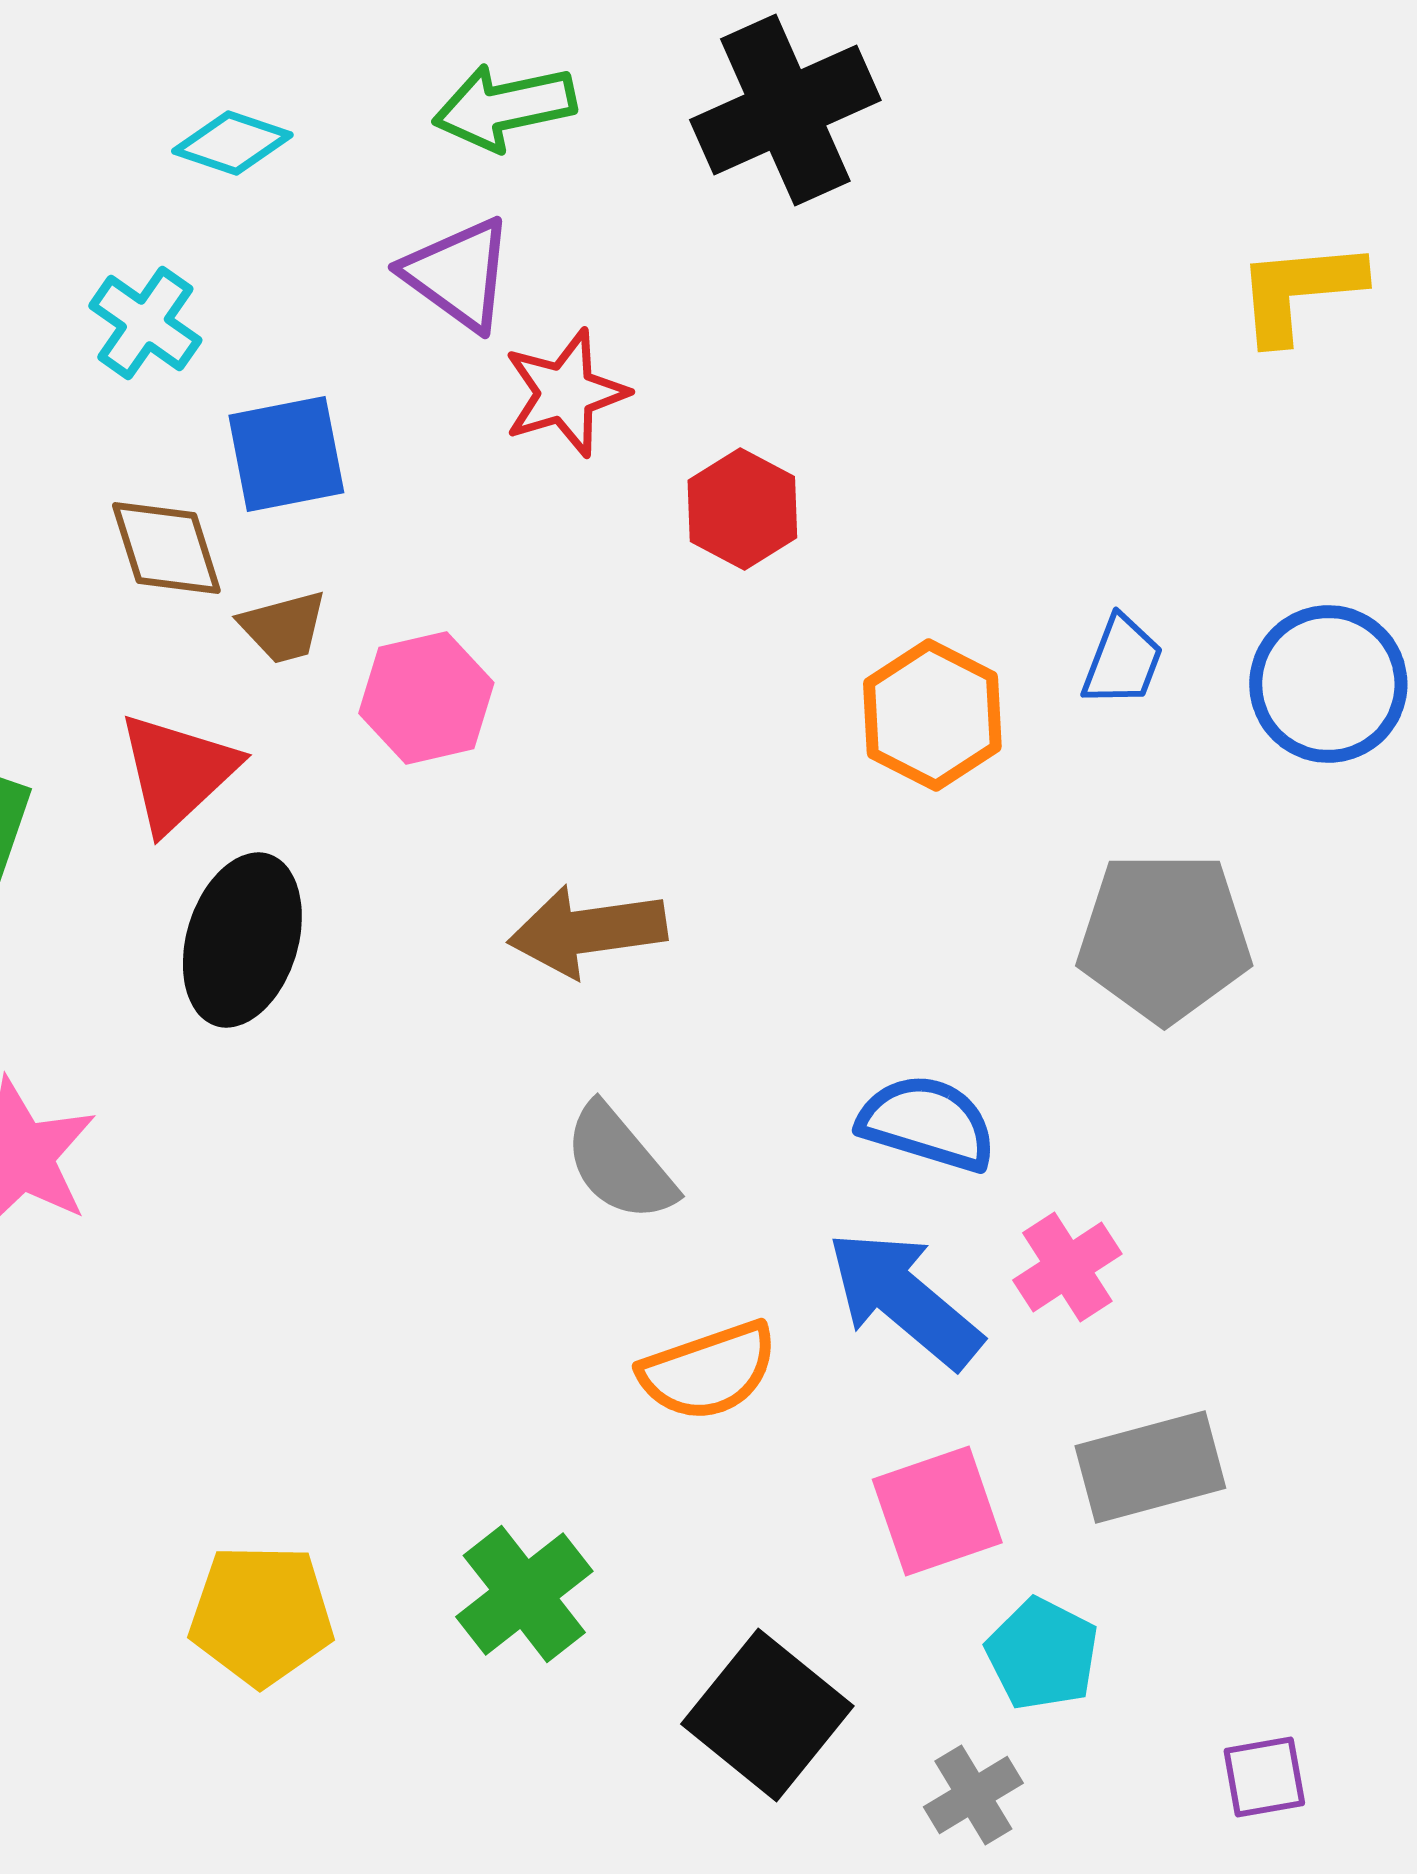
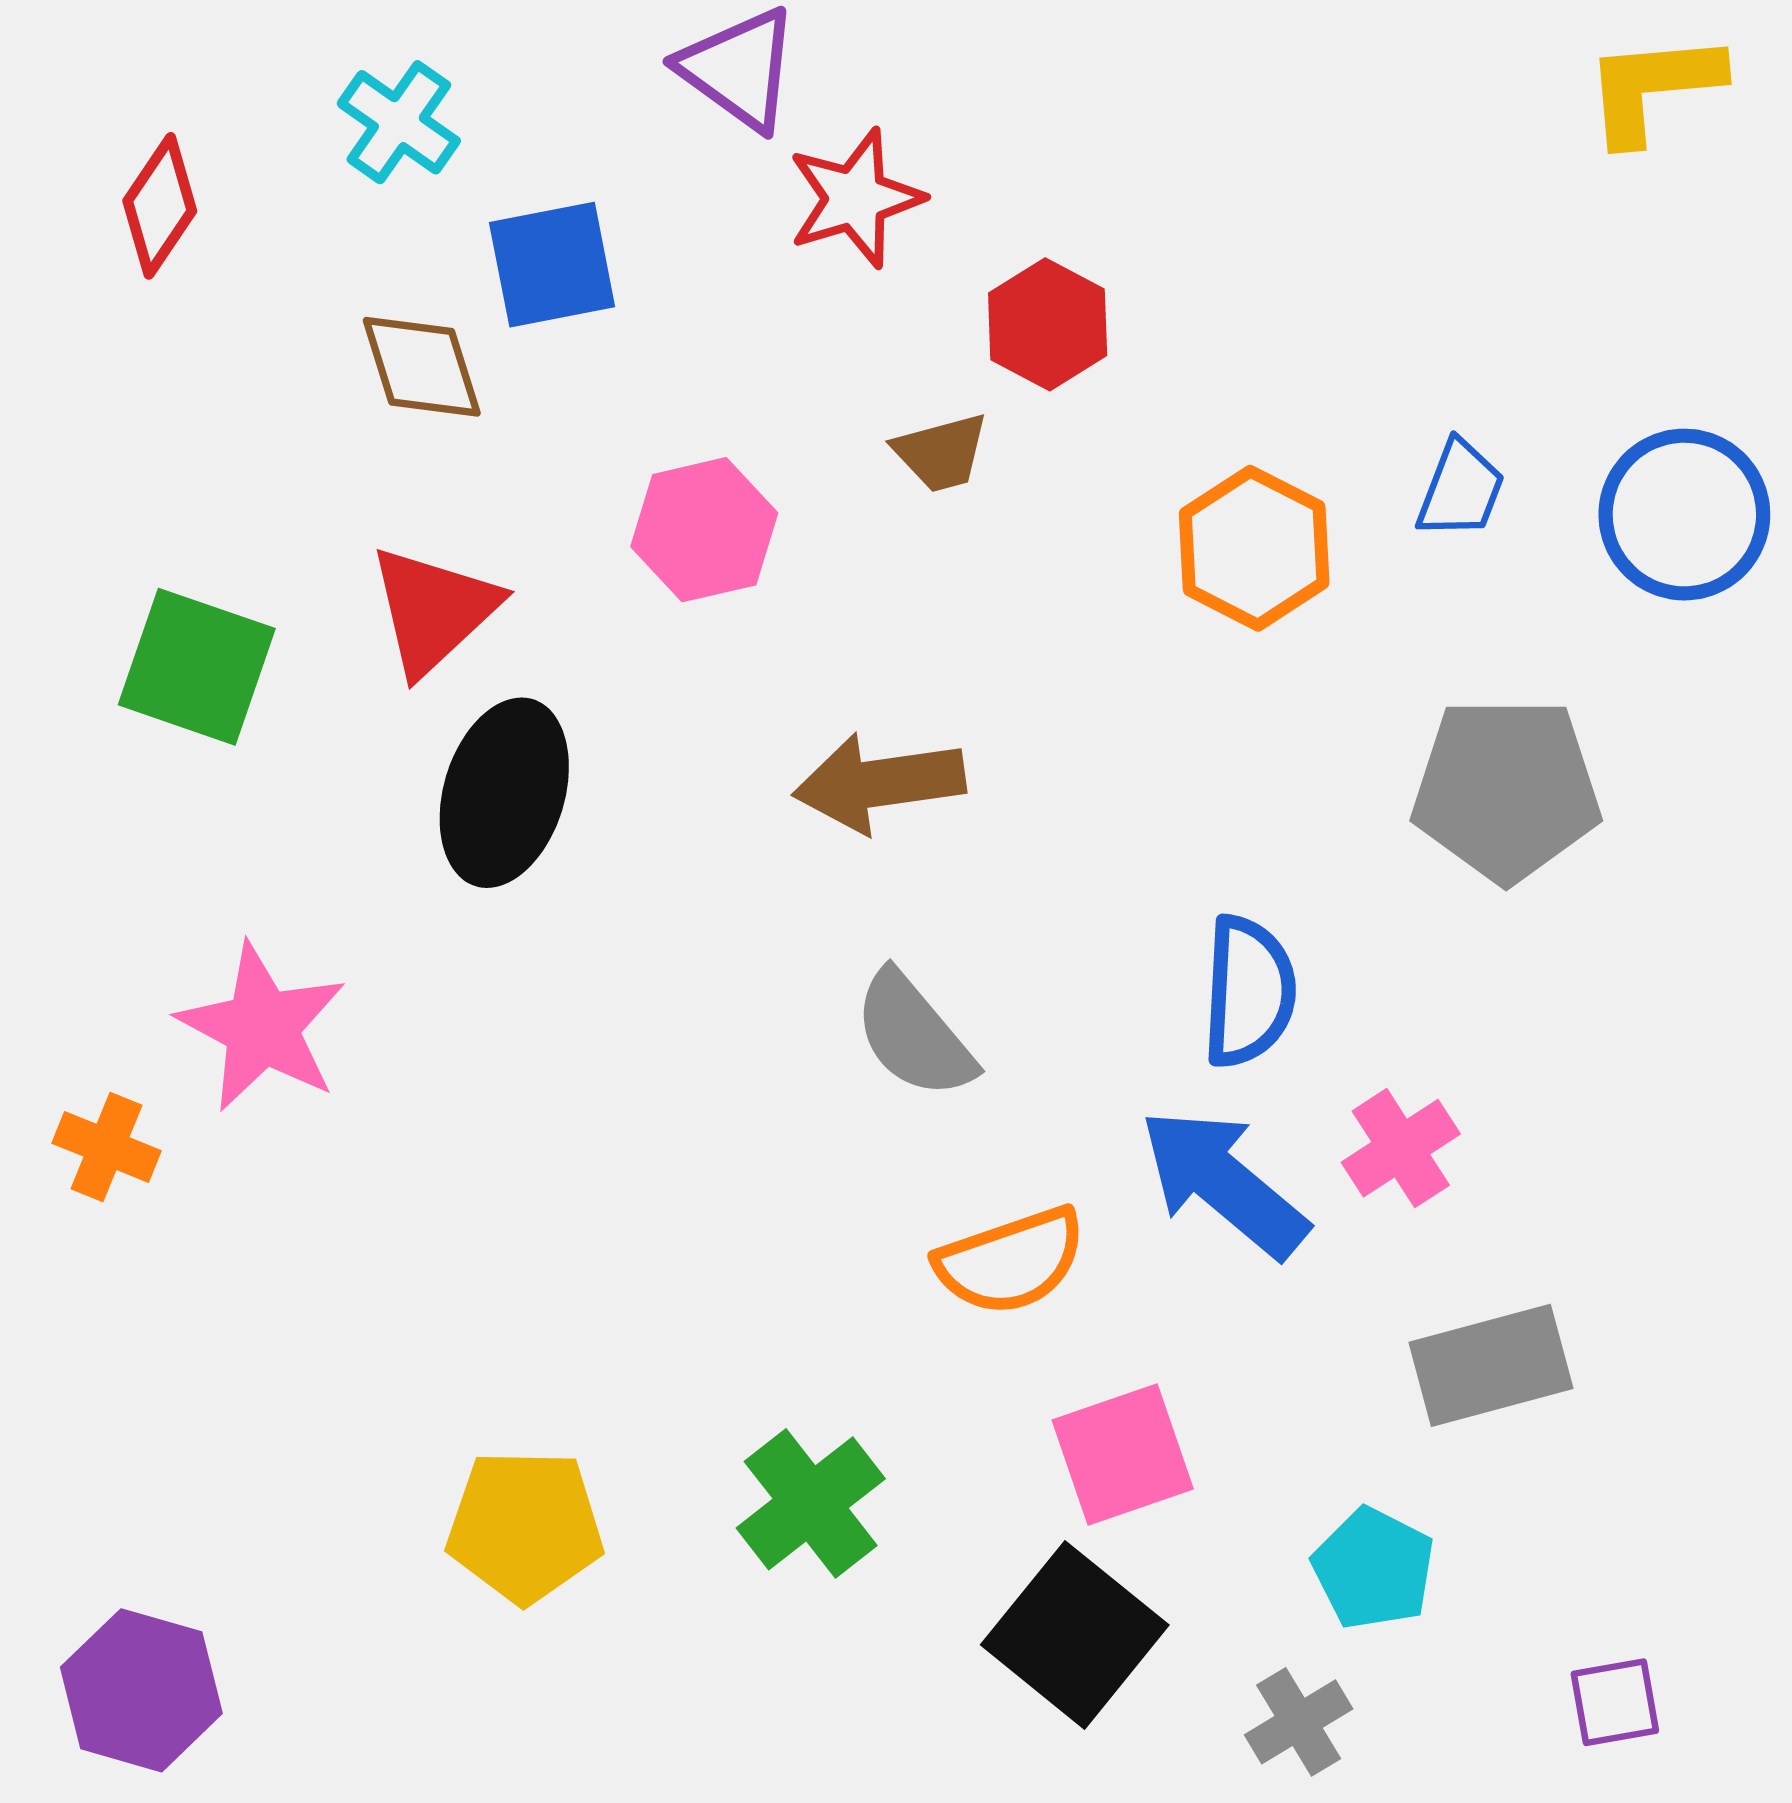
brown trapezoid: (283, 627) -> (941, 453), moved
blue semicircle: (927, 1123) -> (1249, 992), turned 76
pink square: (937, 1511) -> (1123, 1455), moved

